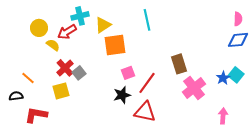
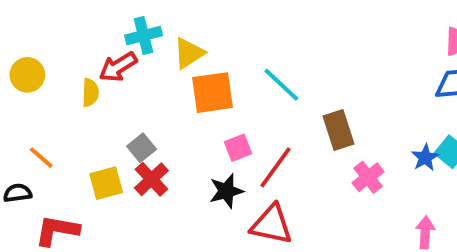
cyan line: (147, 20) -> (281, 85), moved, turned -35
yellow circle: (39, 28) -> (27, 75), moved
yellow semicircle: (53, 45) -> (90, 93), turned 56
red cross: (65, 68) -> (151, 179), moved
pink cross: (194, 88) -> (368, 177), size x0.7

